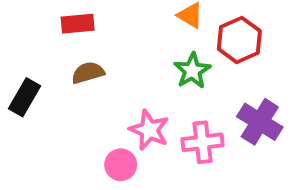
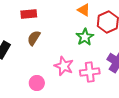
brown semicircle: (88, 73) -> (34, 38), turned -42
pink circle: (121, 165) -> (37, 83), moved

